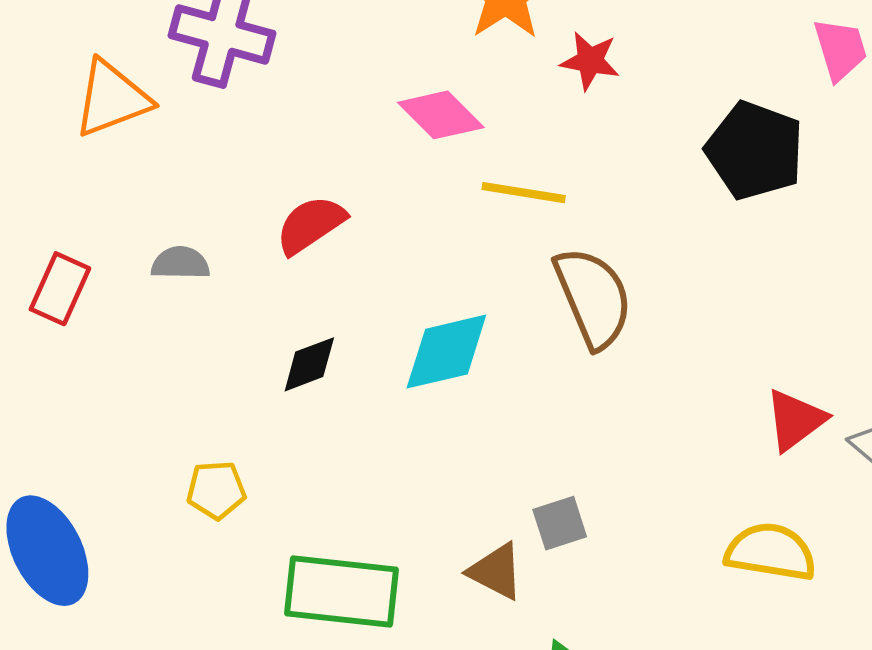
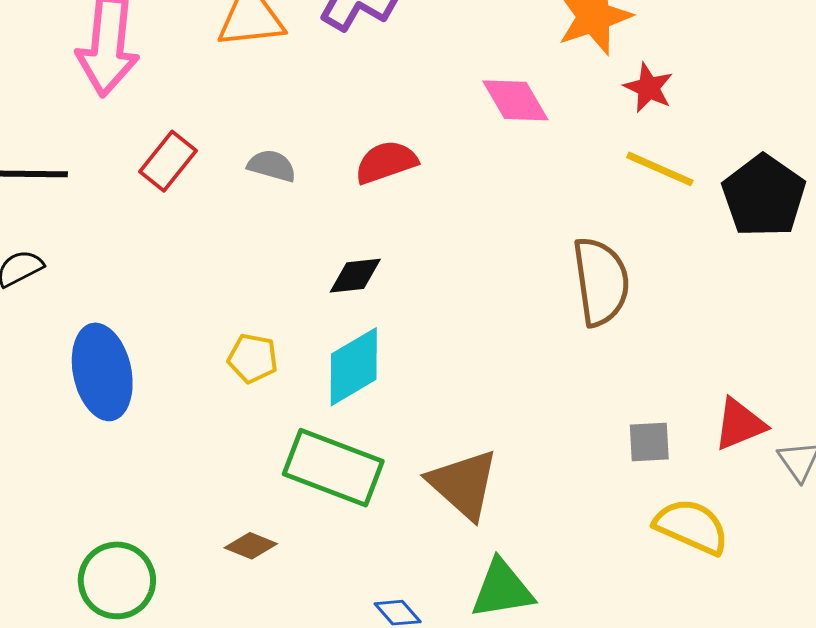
yellow line: (524, 193) -> (660, 169), moved
cyan diamond: (446, 352) -> (354, 367), moved, turned -32
gray square: (560, 523) -> (649, 442), moved
brown triangle: (496, 571) -> (463, 484), size x1.5

